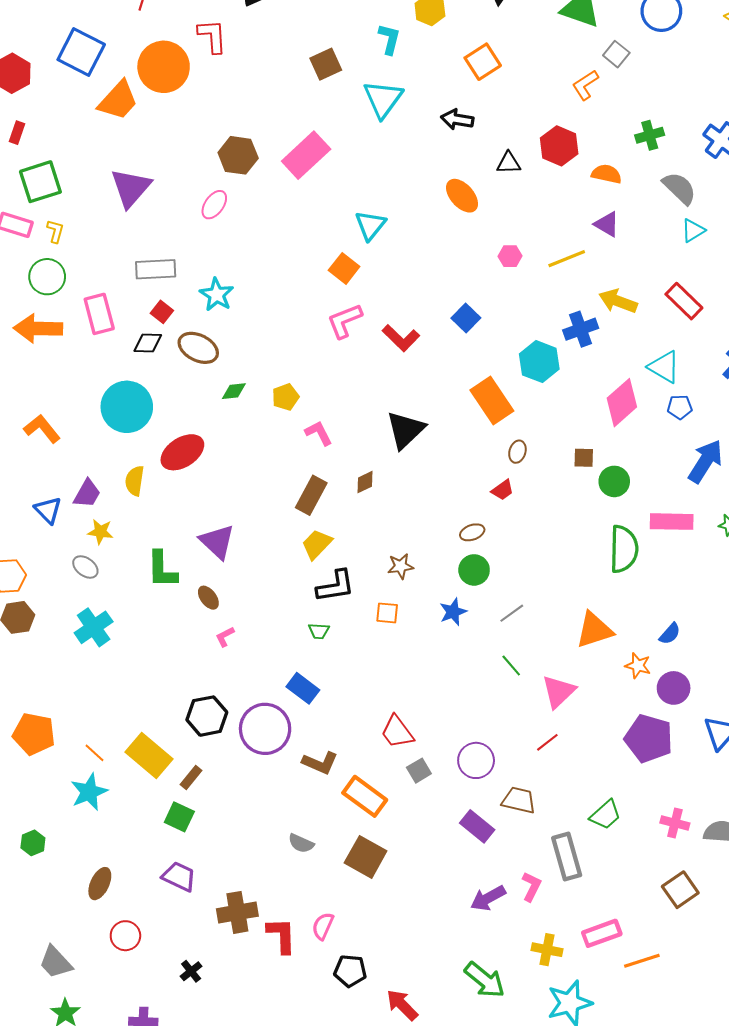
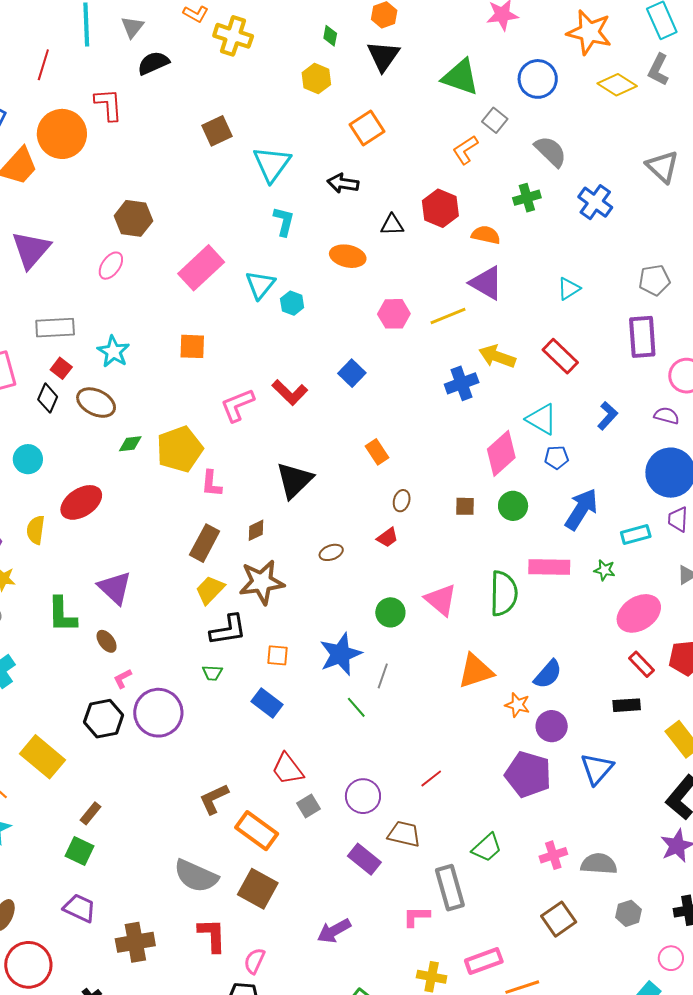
cyan L-shape: (389, 39) -> (284, 221), moved
pink rectangle: (306, 155) -> (201, 268), moved
gray semicircle: (679, 188) -> (551, 151), moved
orange ellipse: (462, 196) -> (348, 256), turned -36
purple triangle: (607, 224) -> (486, 283), size x1.4
pink hexagon: (510, 256) -> (394, 314), size x1.4
orange square: (344, 268) -> (192, 346), moved, turned -36
pink L-shape: (345, 321) -> (237, 405), moved
black diamond: (148, 343) -> (48, 398), turned -68
cyan hexagon: (539, 362) -> (292, 303), moved, size x0.6
yellow pentagon: (285, 397) -> (180, 449), size x1.8
orange rectangle: (492, 401) -> (377, 452), size x0.6
cyan circle: (127, 407) -> (28, 459), size x0.6
pink L-shape: (319, 433) -> (211, 484), turned -148
green circle: (614, 481) -> (513, 506), moved
brown ellipse: (472, 532) -> (331, 552), moved
brown star: (401, 566) -> (262, 582), moved, size x1.8
green circle: (474, 570) -> (390, 612), moved
blue star: (453, 612) -> (341, 654), size x1.6
gray line: (512, 613) -> (383, 676), moved, turned -35
blue semicircle: (670, 634) -> (548, 674), size x1.4
green line: (511, 666) -> (356, 707), moved
blue rectangle: (303, 688) -> (267, 703), moved
pink triangle: (559, 691) -> (441, 600), moved, turned -36
black hexagon: (207, 716) -> (104, 719), moved
purple circle: (265, 729) -> (158, 713), moved
yellow rectangle: (149, 756) -> (43, 757), moved
brown L-shape: (320, 763) -> (214, 799), turned 132
pink cross: (675, 823) -> (553, 855), turned -32
gray semicircle: (301, 843) -> (196, 876), size x1.8
pink L-shape: (531, 887) -> (416, 916), turned -116
purple arrow: (488, 898) -> (334, 931), moved
pink semicircle: (323, 926) -> (254, 961), moved
red L-shape: (281, 935) -> (212, 935), moved
red circle: (125, 936) -> (28, 965), size x1.6

